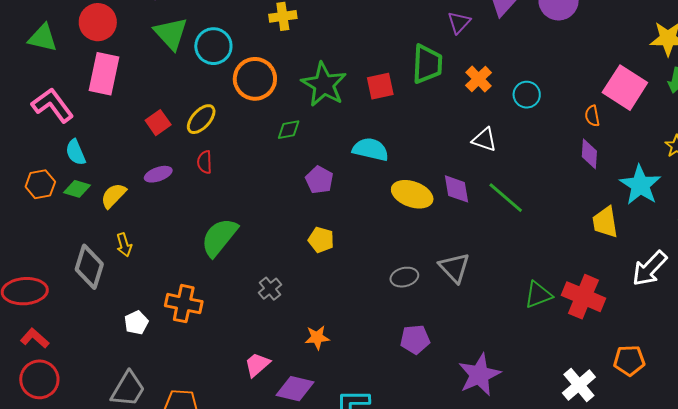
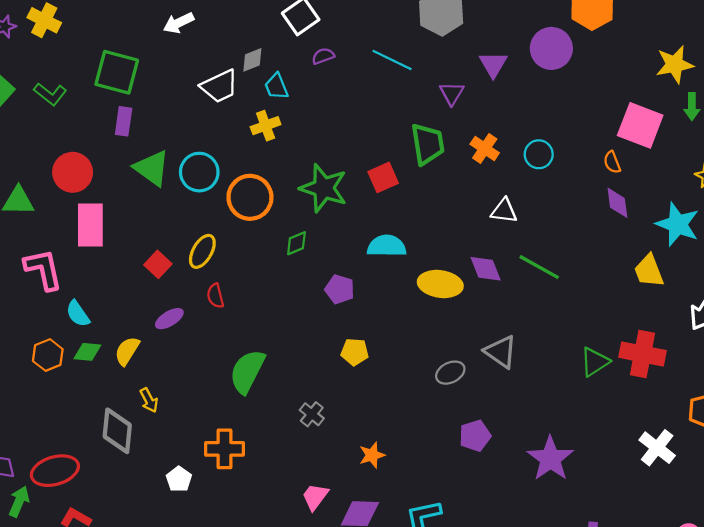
pink L-shape: (53, 105) -> (43, 269), turned 36

